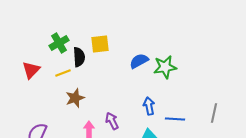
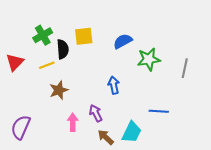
blue semicircle: (139, 61) -> (123, 41), moved
blue arrow: (149, 106) -> (114, 85), moved
gray line: (214, 113) -> (185, 68), moved

